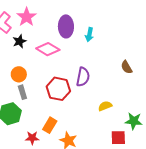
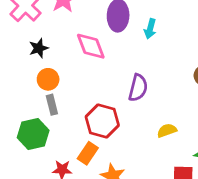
black star: (19, 41) -> (39, 48), moved
pink diamond: (48, 49) -> (91, 46), turned 35
red hexagon: (58, 89) -> (102, 121), moved

